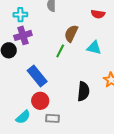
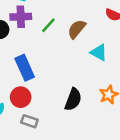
green line: (60, 51) -> (48, 25), moved

